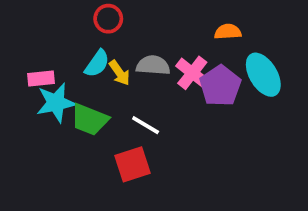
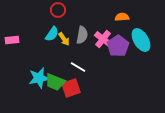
gray semicircle: (153, 65) -> (82, 35), turned 96
pink rectangle: (41, 78) -> (12, 40), moved
cyan star: (56, 103) -> (39, 78), moved
green trapezoid: (90, 120) -> (55, 82), moved

